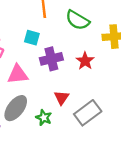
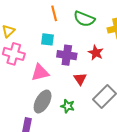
purple cross: (51, 59) -> (67, 55), turned 30
red triangle: (62, 98) -> (80, 79), moved

